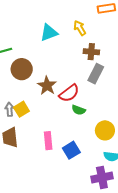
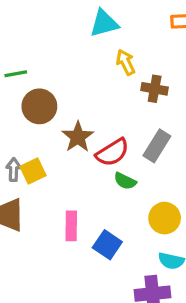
yellow arrow: (80, 28) -> (126, 62), moved
cyan triangle: (49, 33) -> (104, 23), moved
gray rectangle: (96, 74) -> (157, 146), moved
blue square: (71, 150) -> (107, 245), turned -30

